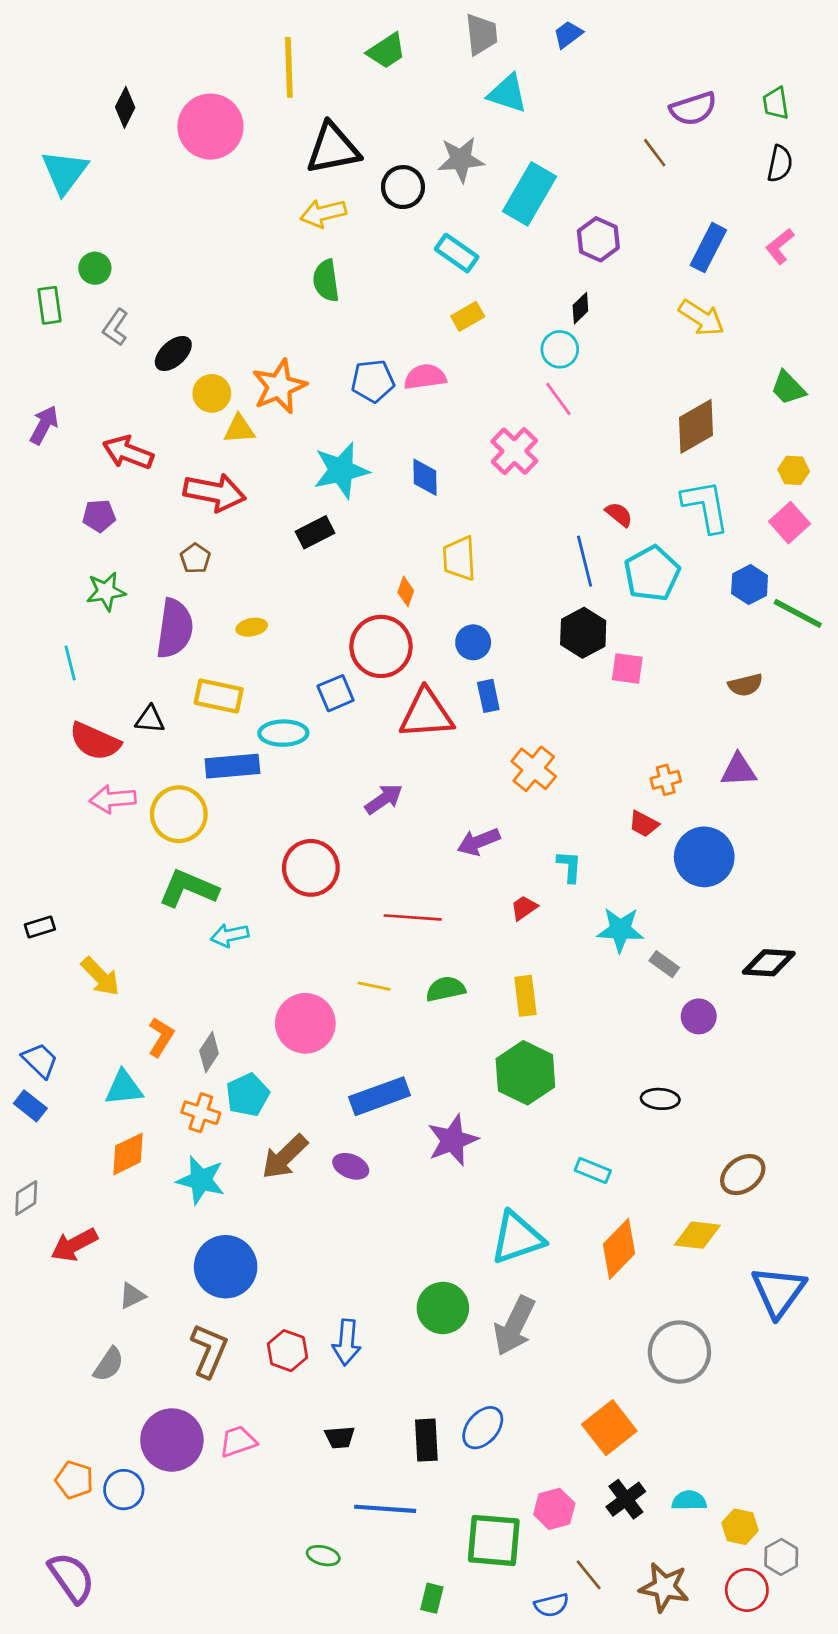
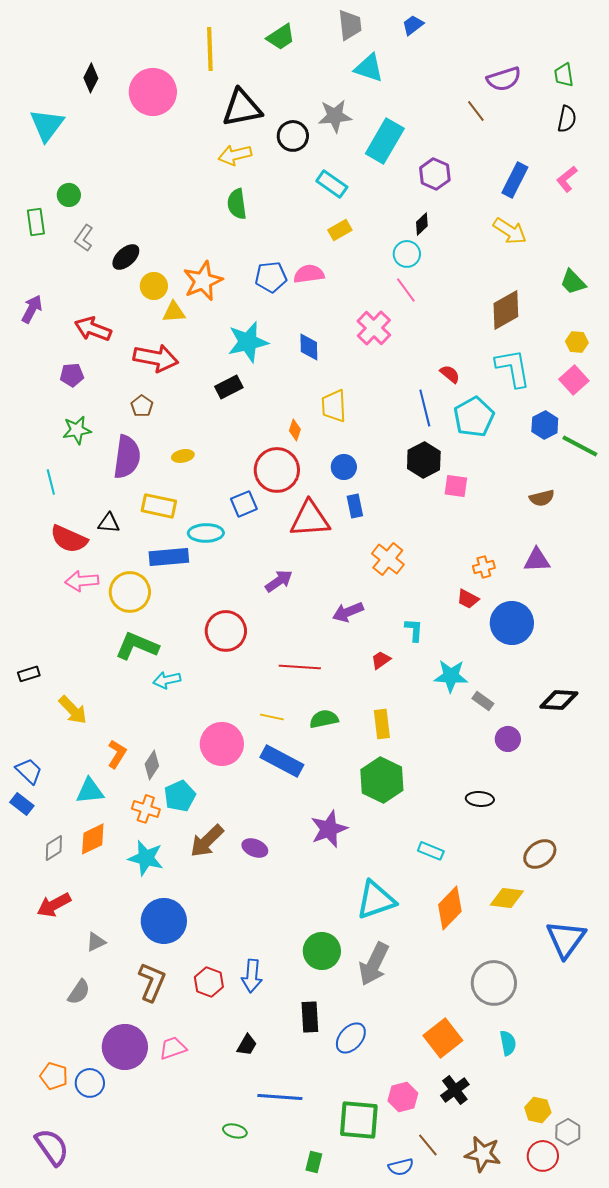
blue rectangle: (380, 1096) -> (282, 761), moved, turned 48
gray diamond: (26, 1198) -> (54, 848), moved
black trapezoid: (340, 1437) -> (247, 1045), turned -55
black rectangle: (426, 1440) -> (310, 1017), moved
cyan semicircle: (689, 1501) -> (508, 1043), moved, turned 80

